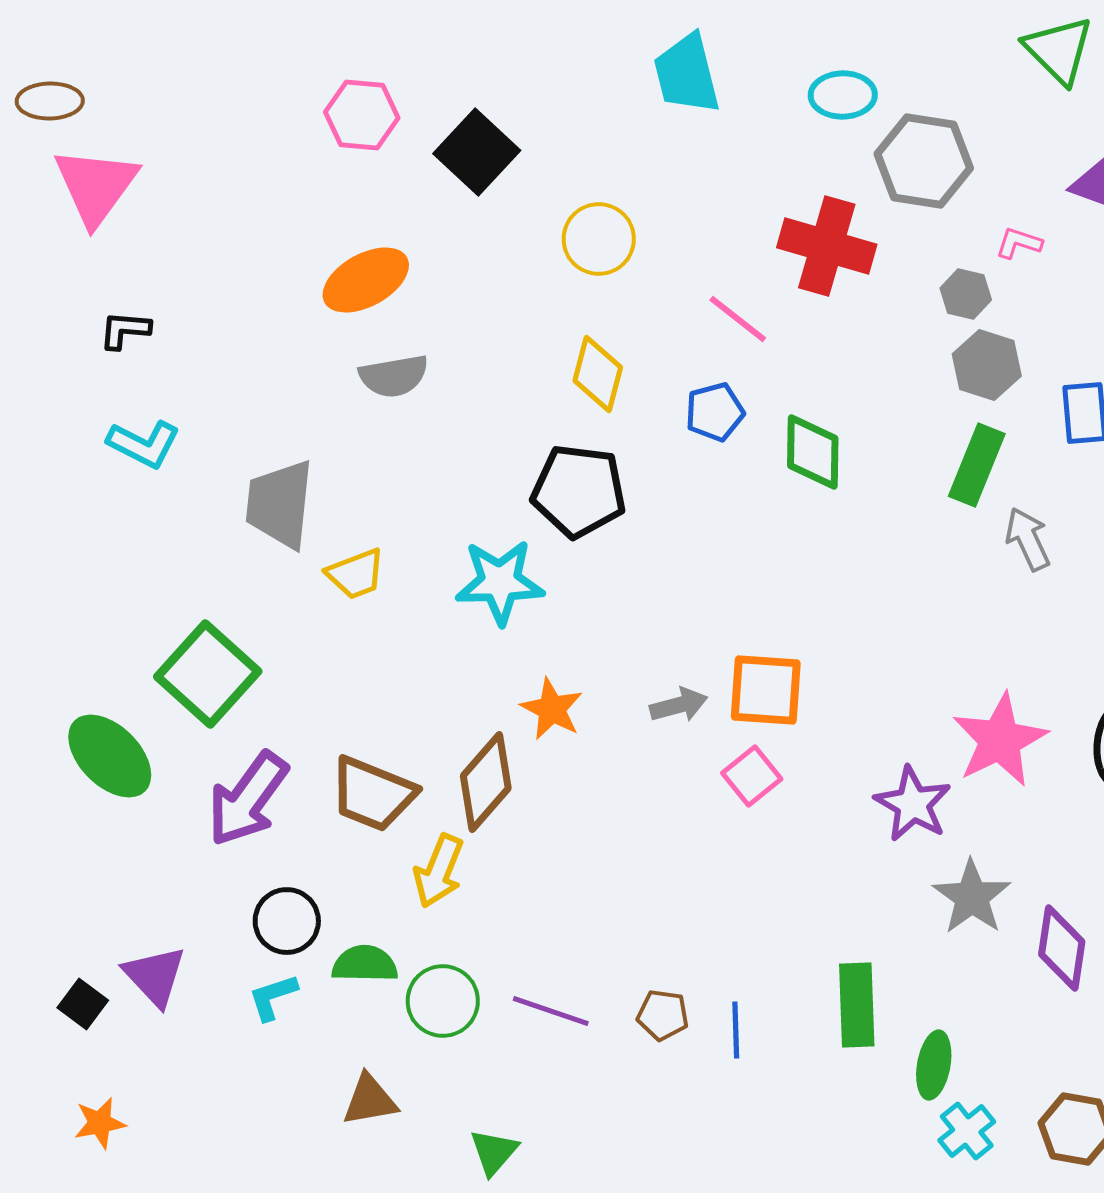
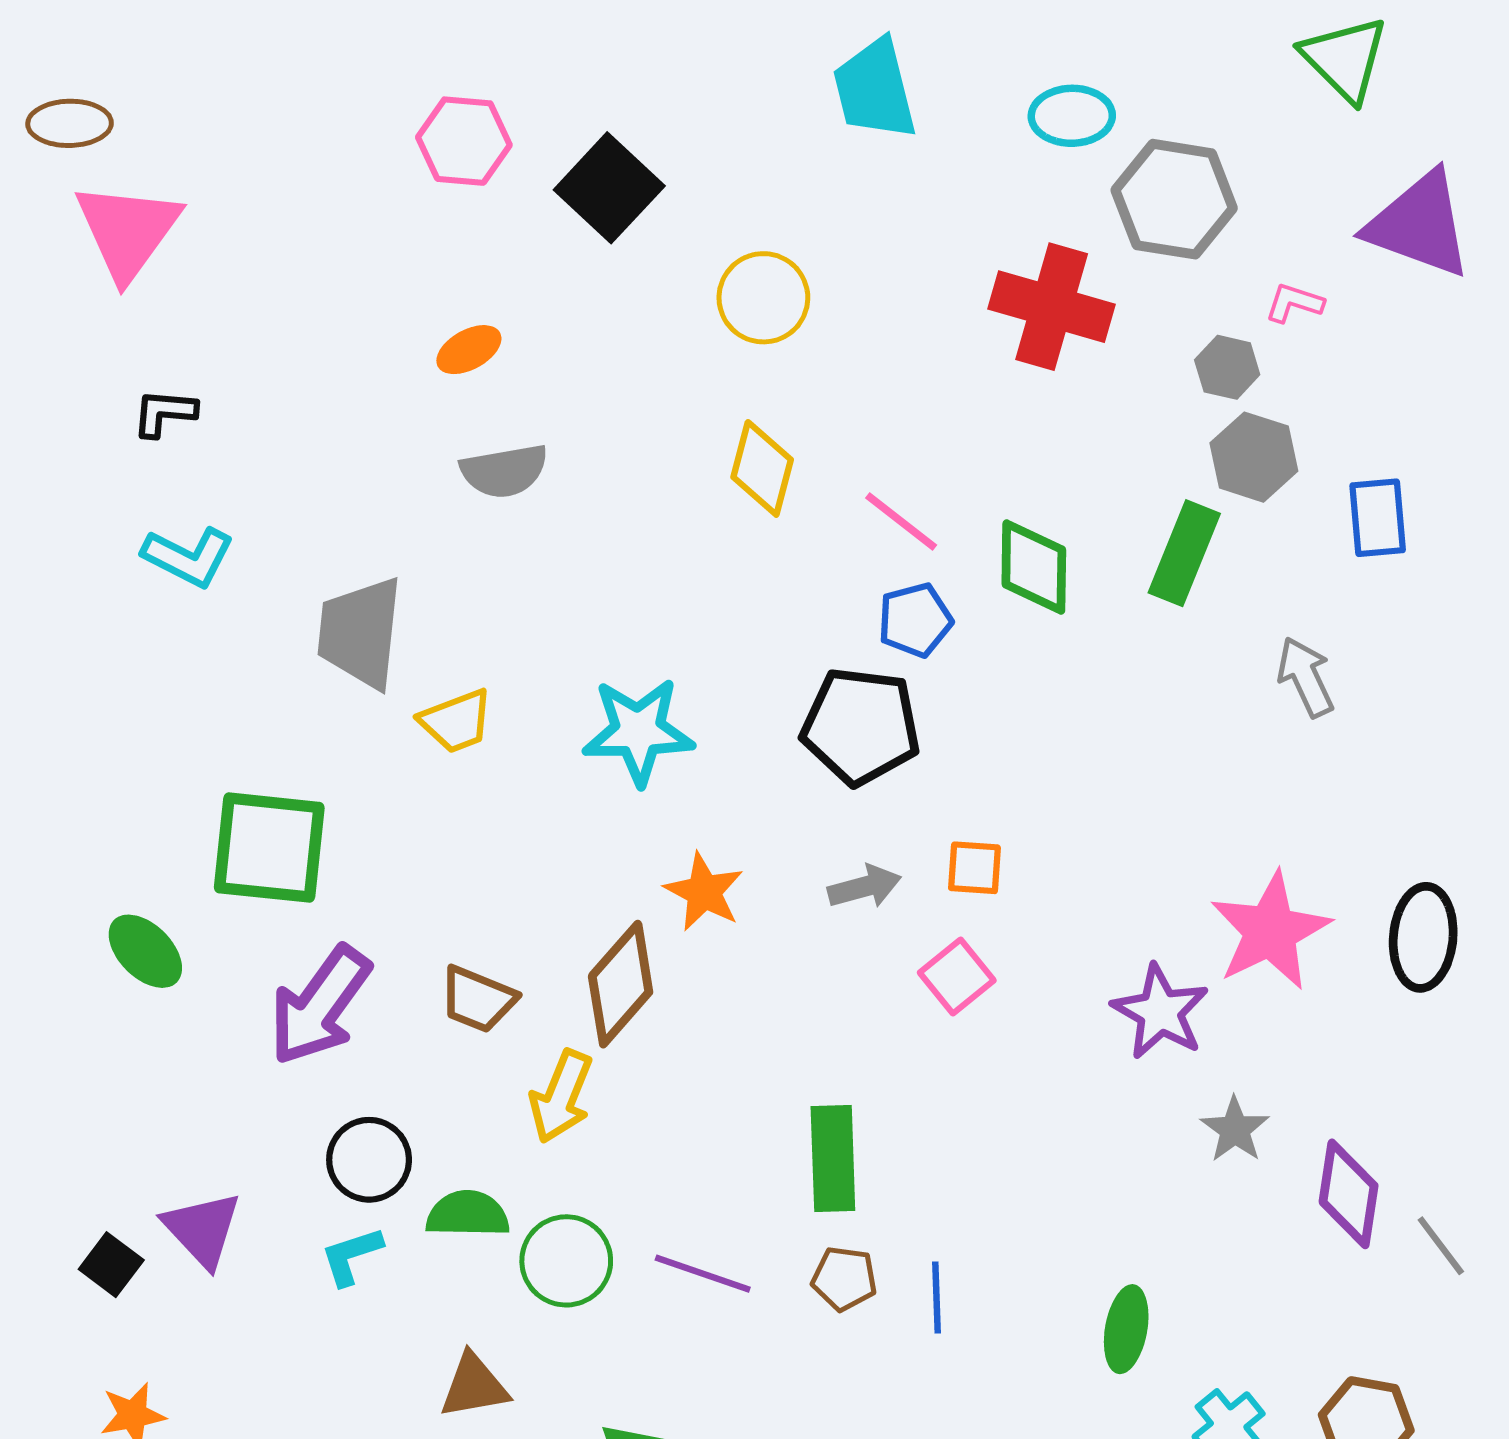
orange ellipse: (366, 280) -> (469, 350), size x0.6
pink line: (738, 319) -> (901, 521), moved
blue pentagon: (715, 412) -> (915, 620), moved
green rectangle: (977, 465) -> (1184, 553), moved
black pentagon: (579, 491) -> (861, 726), moved
green square: (208, 674) -> (269, 848), turned -36
orange square: (766, 690) -> (974, 868), size x0.6
green ellipse: (110, 756) -> (145, 951), size x0.7
brown trapezoid: (373, 794) -> (478, 999), size x0.7
gray star: (972, 897) -> (1235, 1129), size x0.7
green rectangle: (857, 1005) -> (833, 1159), moved
green ellipse: (934, 1065) -> (1126, 1329), moved

